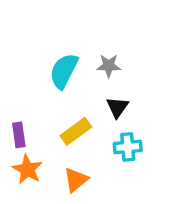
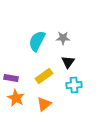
purple rectangle: (19, 135) -> (11, 78), turned -72

